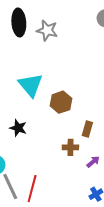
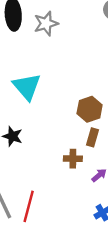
gray star: (47, 30) -> (46, 24), turned -30
brown hexagon: (61, 102) -> (90, 109), moved

